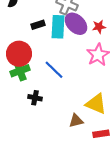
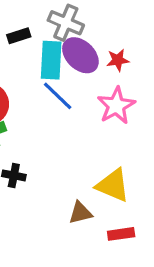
black rectangle: (38, 25) -> (19, 36), moved
blue line: (54, 70) -> (58, 96), moved

